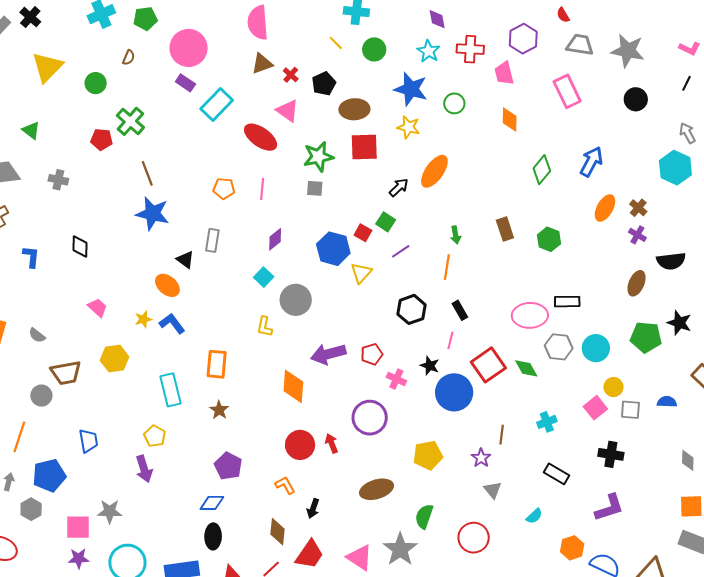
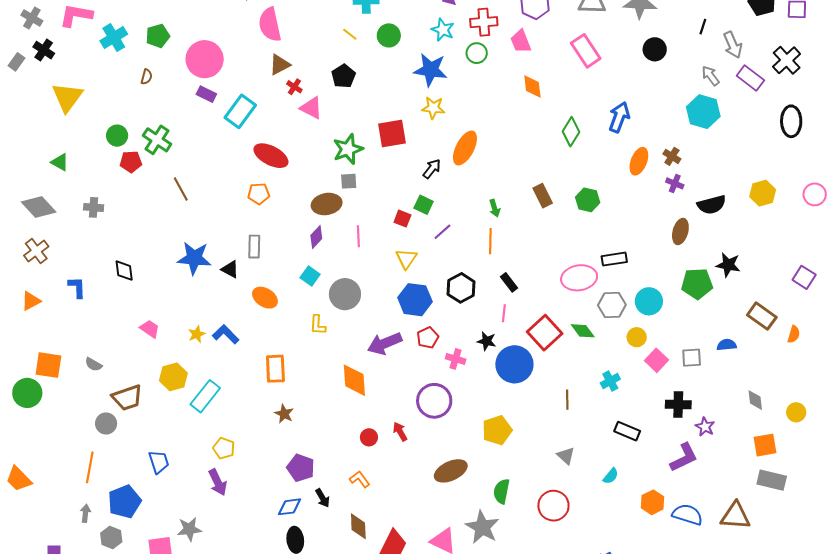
red cross: (291, 75) -> (294, 87), moved
green circle: (96, 83) -> (117, 136), moved
green circle: (454, 103) -> (477, 53), moved
brown ellipse: (354, 109) -> (327, 204), moved
red ellipse: (261, 137) -> (271, 156), moved
pink line: (262, 189) -> (358, 236), moved
blue star: (153, 214) -> (194, 258), moved
blue hexagon: (333, 249) -> (415, 300), moved
orange ellipse: (167, 285) -> (265, 298), moved
yellow circle: (613, 387) -> (637, 337), moved
cyan rectangle: (171, 390) -> (205, 396), moved, turned 60
red circle: (300, 445) -> (369, 437), size x0.6
purple star: (481, 458) -> (705, 427), moved
black arrow: (313, 508) -> (323, 498), moved, turned -42

